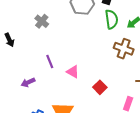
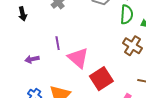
pink triangle: (73, 72) -> (78, 58), size x1.6
red square: (100, 87) -> (101, 79), size x1.6

